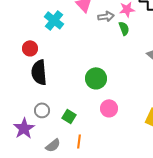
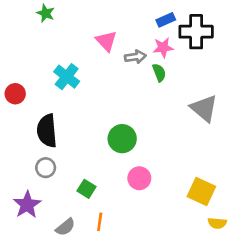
cyan cross: (54, 20) -> (67, 77), moved
red circle: (30, 48) -> (15, 94), moved
gray circle: (42, 110) -> (46, 168), moved

